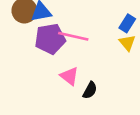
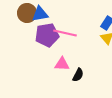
pink triangle: (69, 76) -> (62, 64), turned -35

